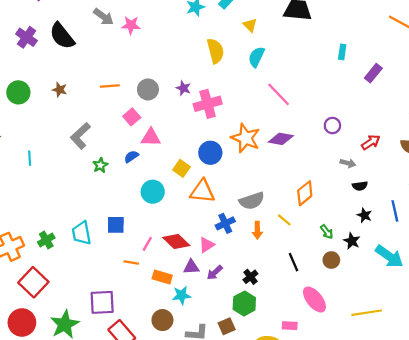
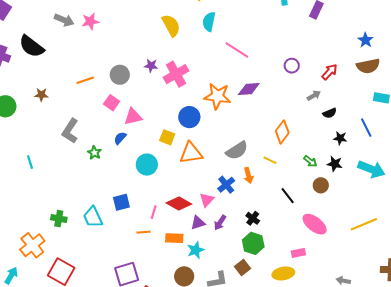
gray arrow: (348, 163) -> (314, 96), turned -32
blue cross: (225, 223) -> (226, 185), moved
green cross: (46, 240) -> (59, 219), moved, turned -35

